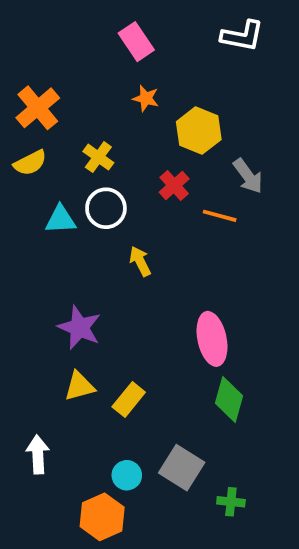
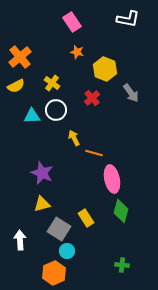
orange line: (220, 216) -> (94, 153), moved
yellow rectangle: (129, 399) -> (86, 218), moved, turned -72
gray square: (182, 468) -> (59, 229), moved

